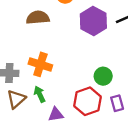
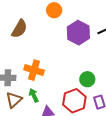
brown semicircle: (38, 18) -> (19, 29), moved, turned 126

